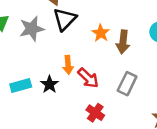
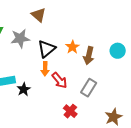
black triangle: (65, 19) -> (47, 49), moved
black star: (49, 84) -> (24, 89), moved
red cross: (95, 113) -> (70, 111), moved

